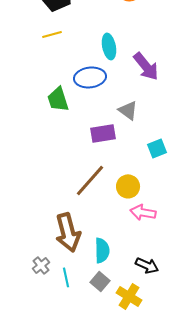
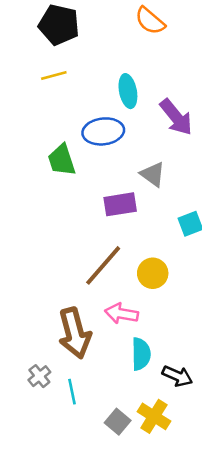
pink arrow: (143, 212) -> (121, 314), moved
cyan semicircle: (102, 250) -> (141, 354), moved
gray square: (100, 281) -> (118, 422), moved

